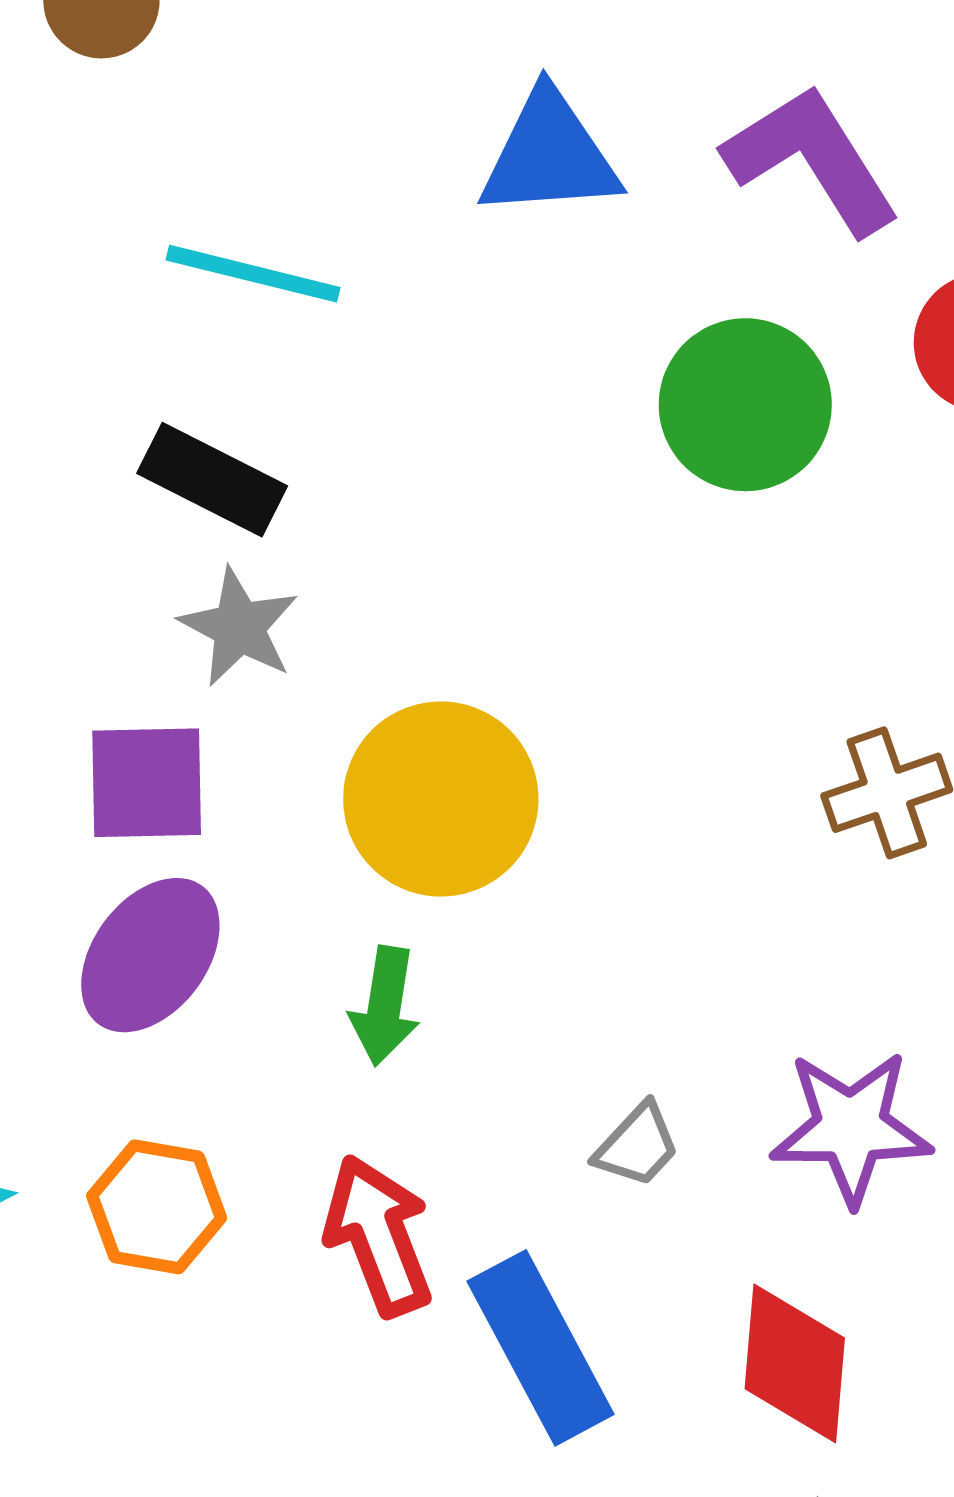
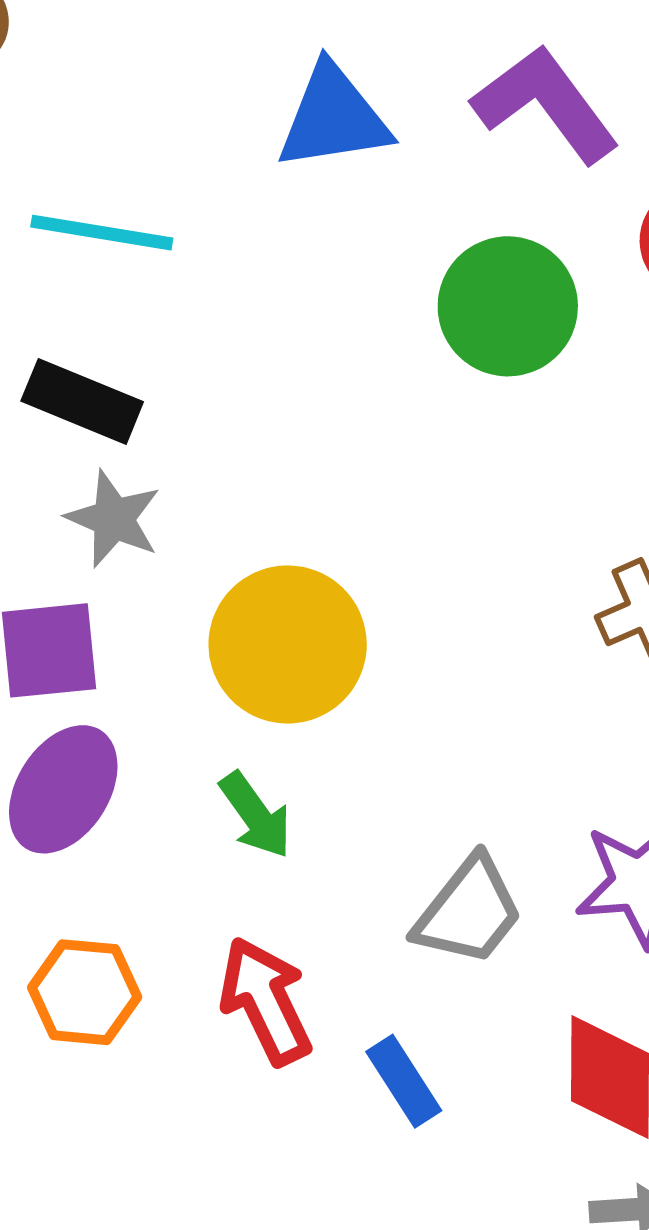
green arrow: (385, 1006) -> (256, 815), turned -40
gray trapezoid: (637, 1145) -> (469, 911), size x1.6
blue rectangle: (541, 1348) -> (404, 1081), size x0.6

